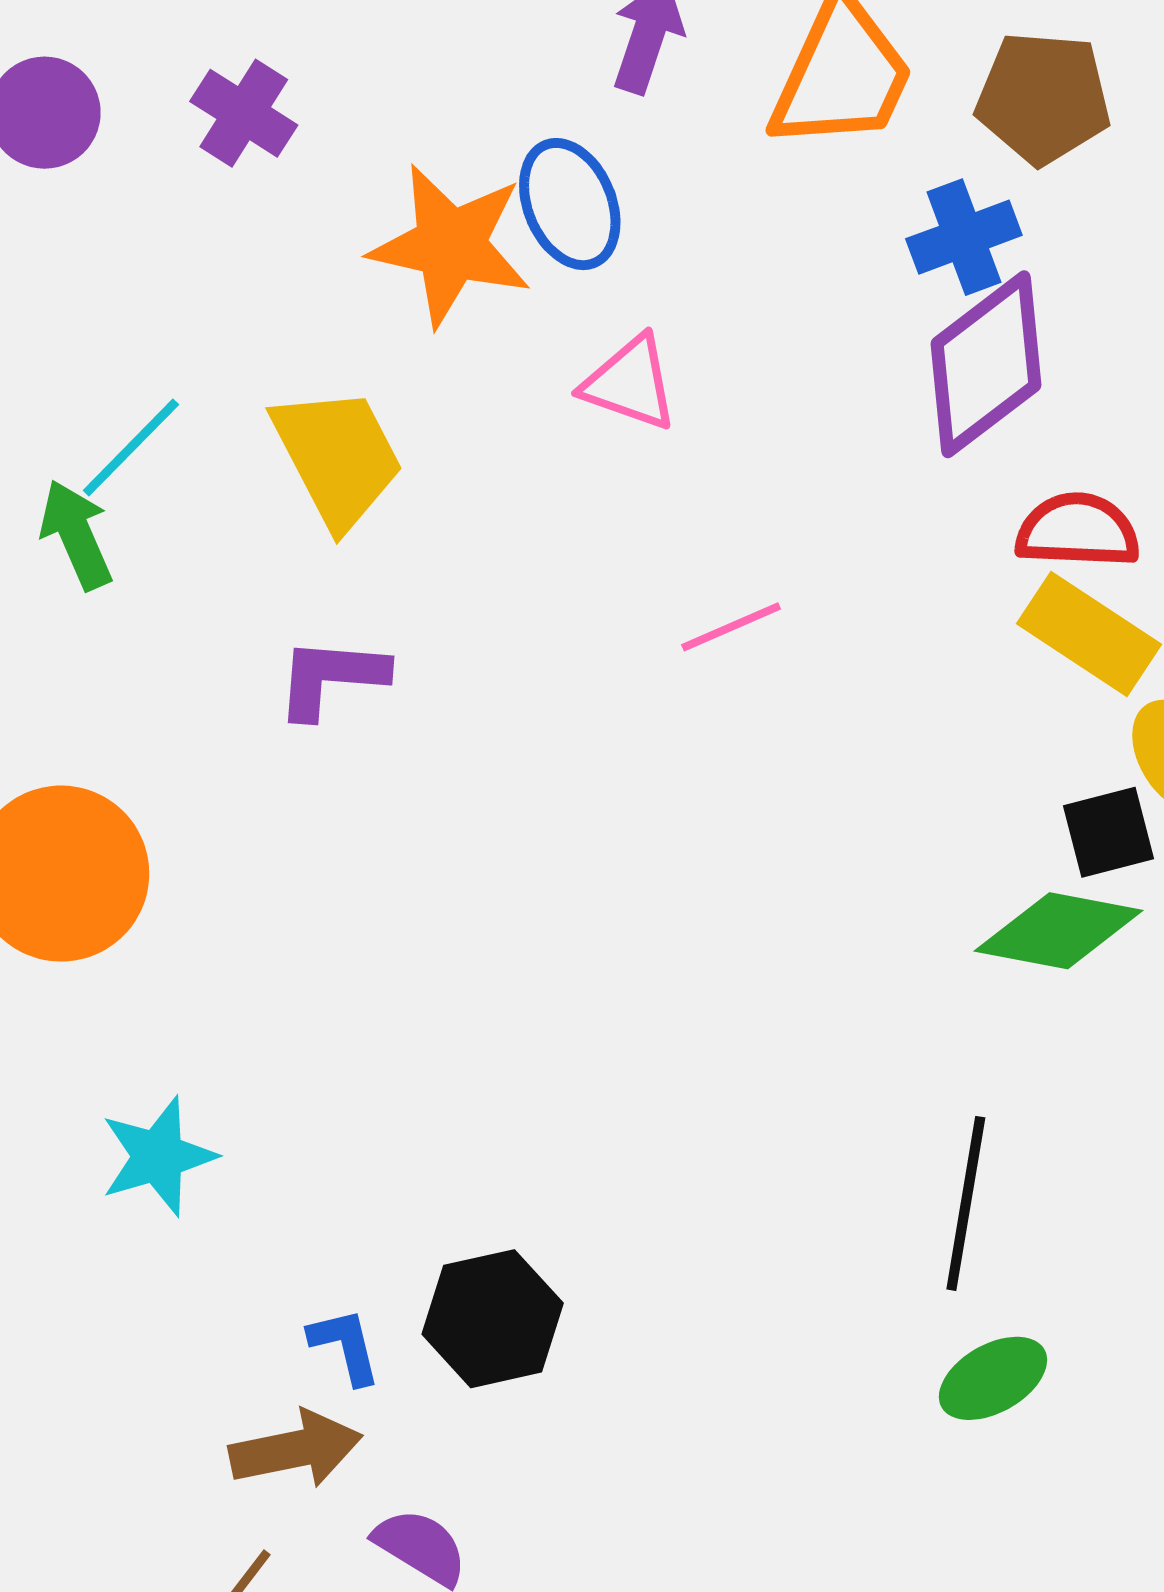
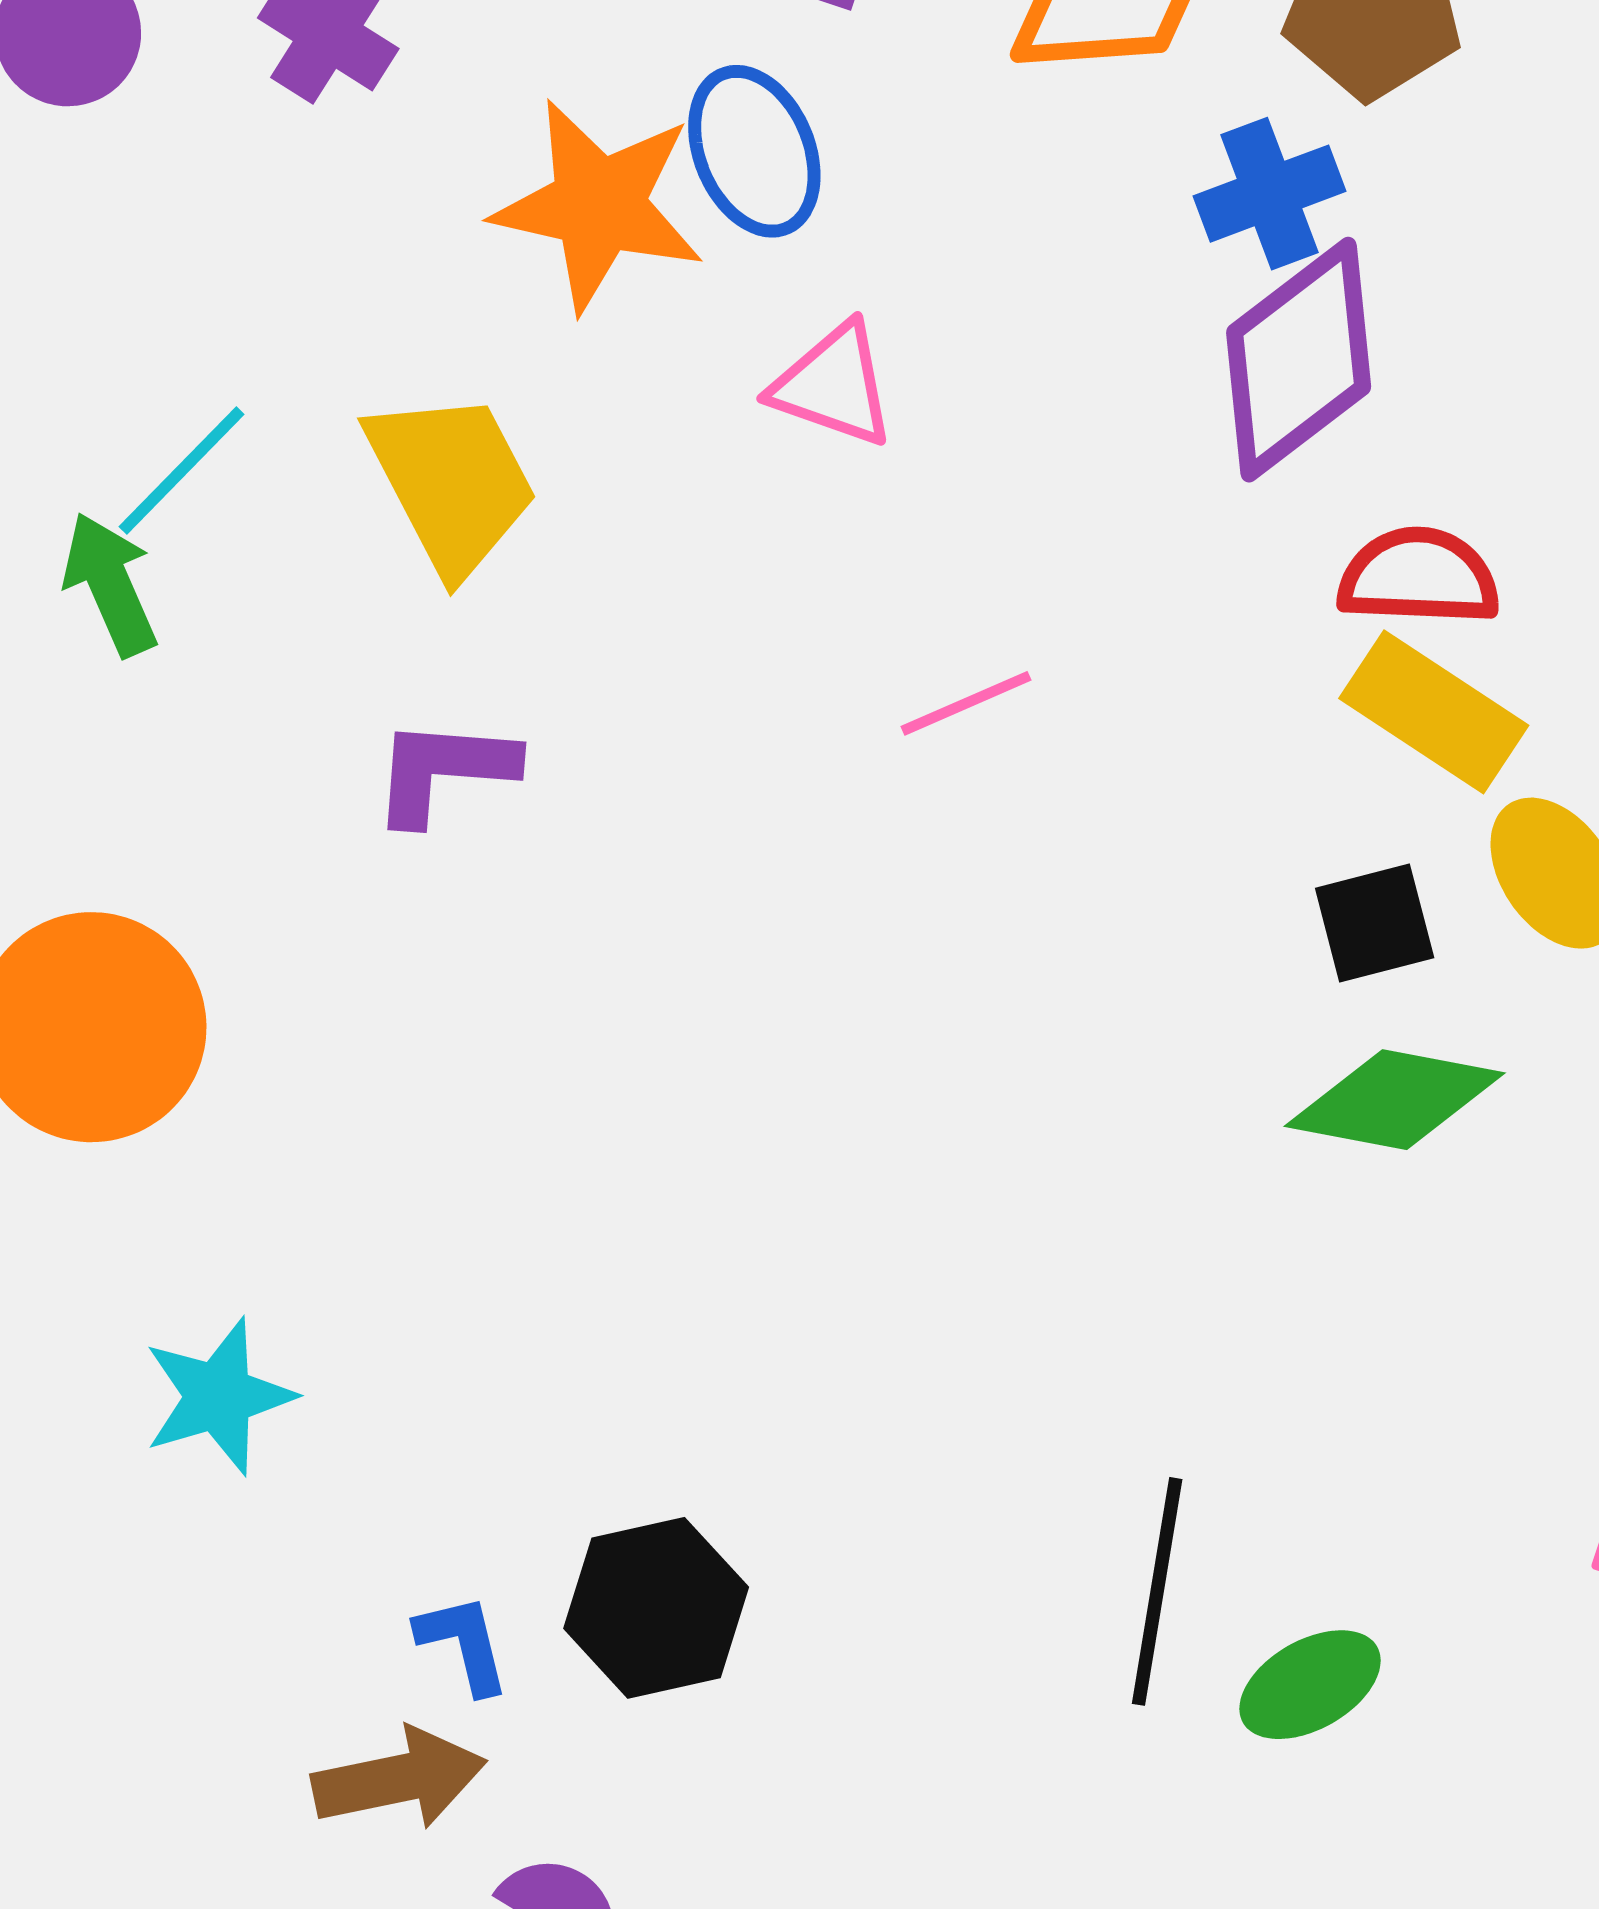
black square: (1109, 832) -> (1375, 923), moved
black line: (966, 1203) -> (1157, 1591), moved

